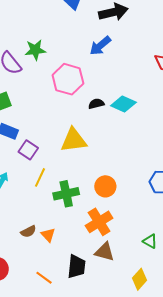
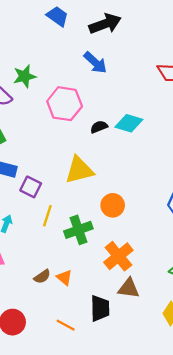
blue arrow: (100, 46) -> (95, 63), turned -90
orange circle: (105, 186) -> (113, 205), moved

